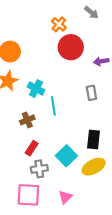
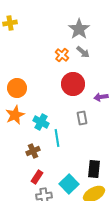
gray arrow: (91, 12) -> (83, 52), moved
orange cross: (59, 24) -> (62, 55), moved
gray rectangle: (91, 93) -> (82, 118), moved

